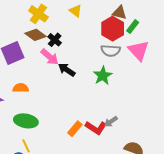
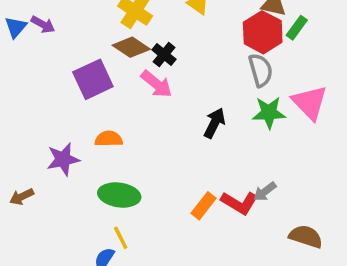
gray semicircle: (111, 51) -> (261, 70), turned -108
pink triangle: (139, 51) -> (310, 103), moved
black arrow: (67, 70) -> (214, 123), moved, turned 84
green star: (103, 76) -> (269, 113), moved, turned 30

